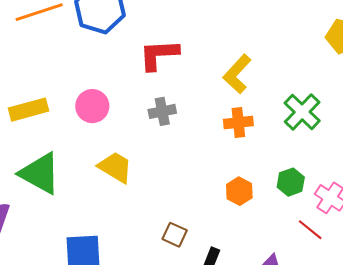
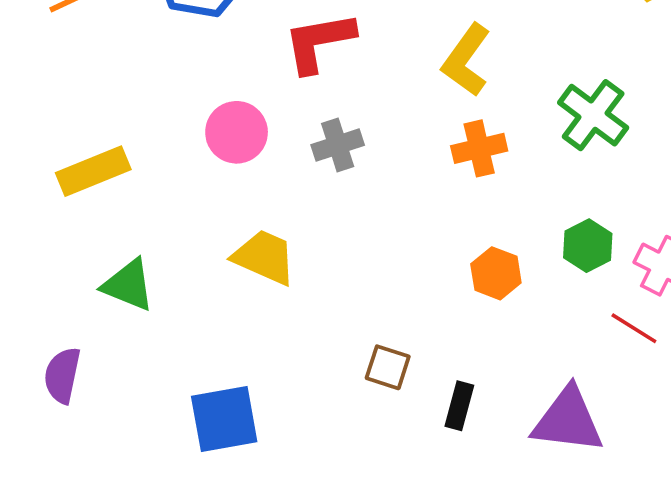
pink circle: (92, 106) -> (237, 132), moved
green triangle: (40, 173) -> (128, 285), size x0.7

